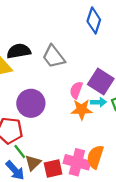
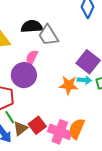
black semicircle: (19, 51) -> (32, 26), moved
pink semicircle: (76, 90) -> (32, 58), moved
red square: (53, 168) -> (37, 125), moved, turned -30

